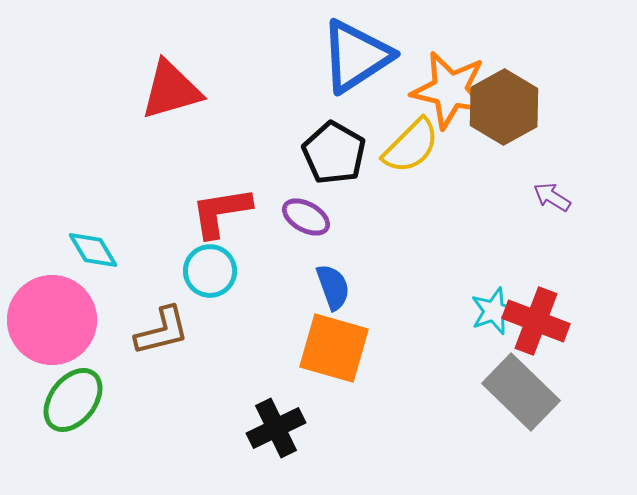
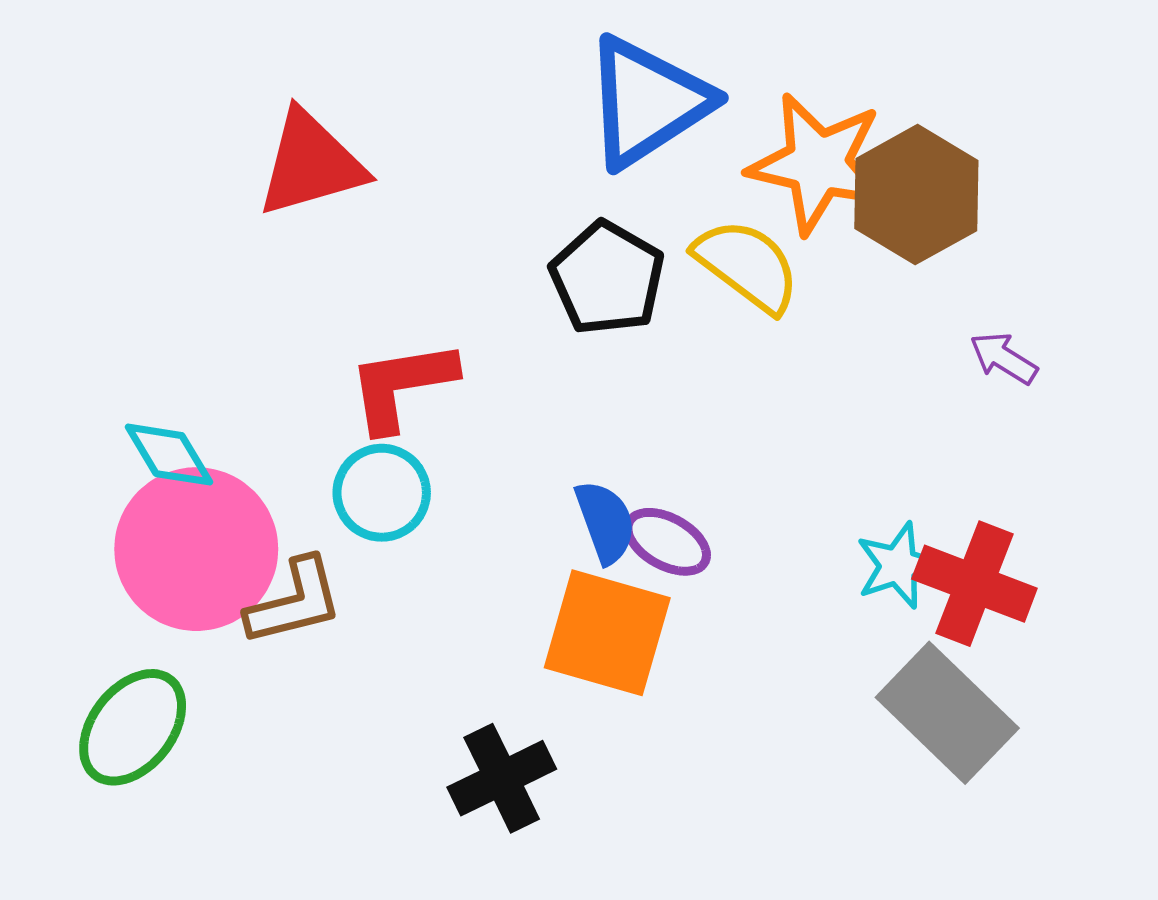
yellow semicircle: (411, 146) -> (747, 265), turned -98
purple ellipse: (306, 217) -> (667, 542), moved
pink circle: (52, 320) -> (196, 549), moved

